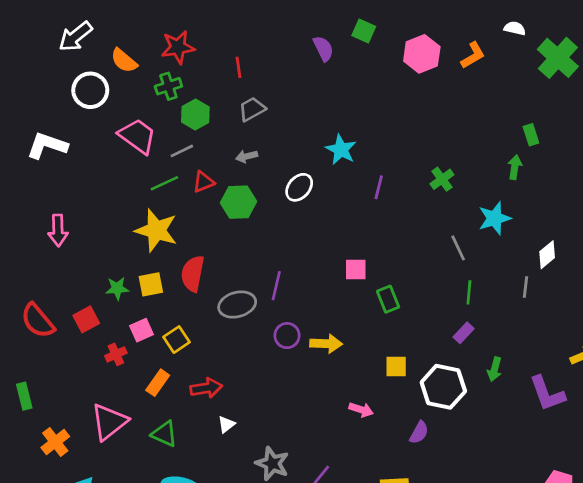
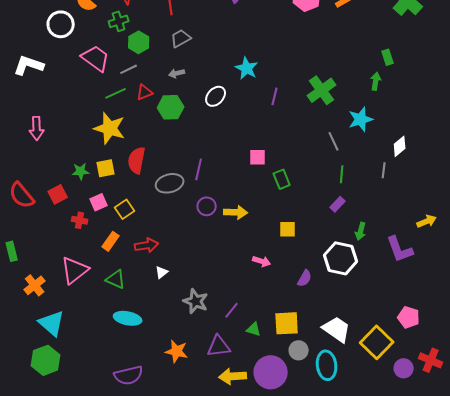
green cross: (442, 179) -> (322, 90), size x1.6
red cross: (116, 354) -> (80, 220), turned 35
white hexagon: (443, 387) -> (341, 258), moved

